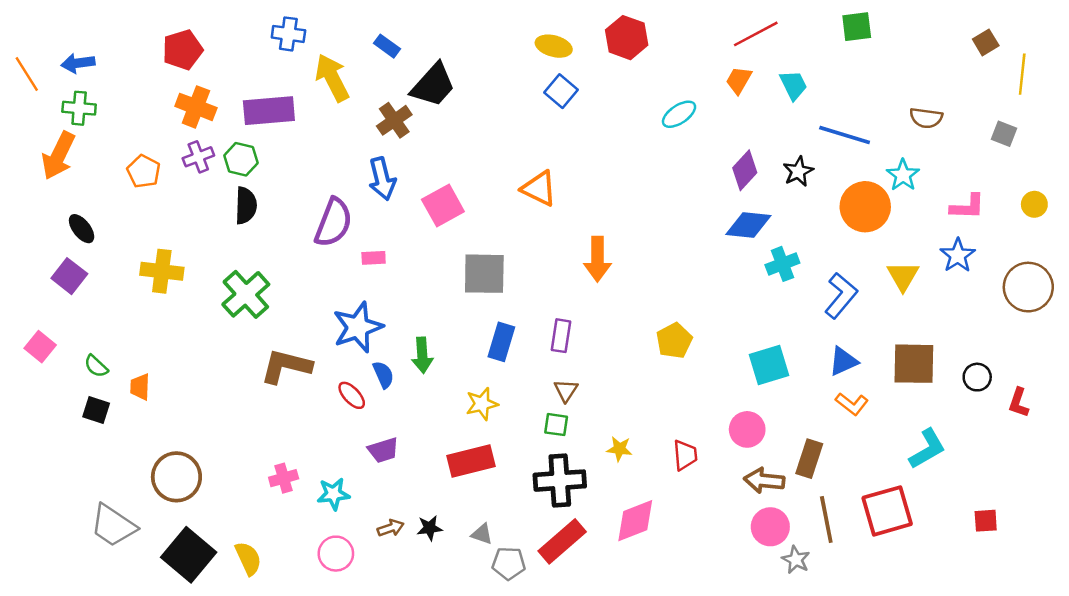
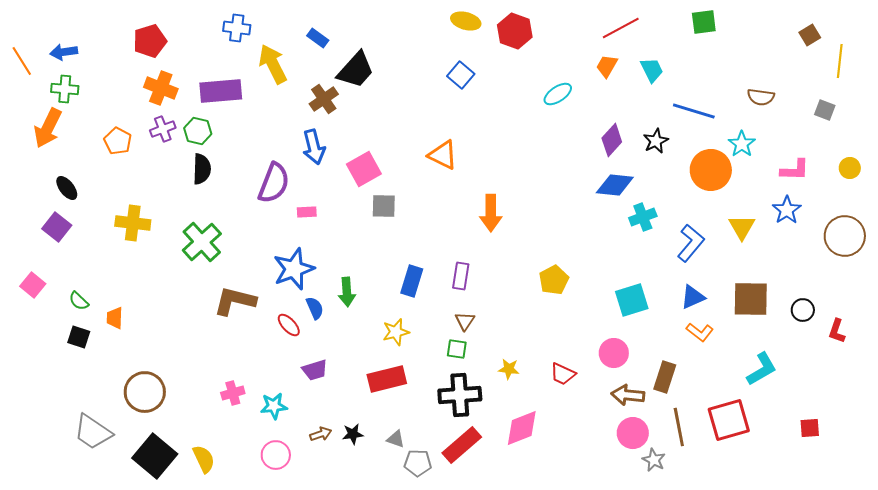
yellow ellipse: (554, 46) -> (466, 21), moved
gray square: (484, 274) -> (384, 206), moved, size x0.7
red trapezoid: (685, 455) -> (563, 374), turned 120

